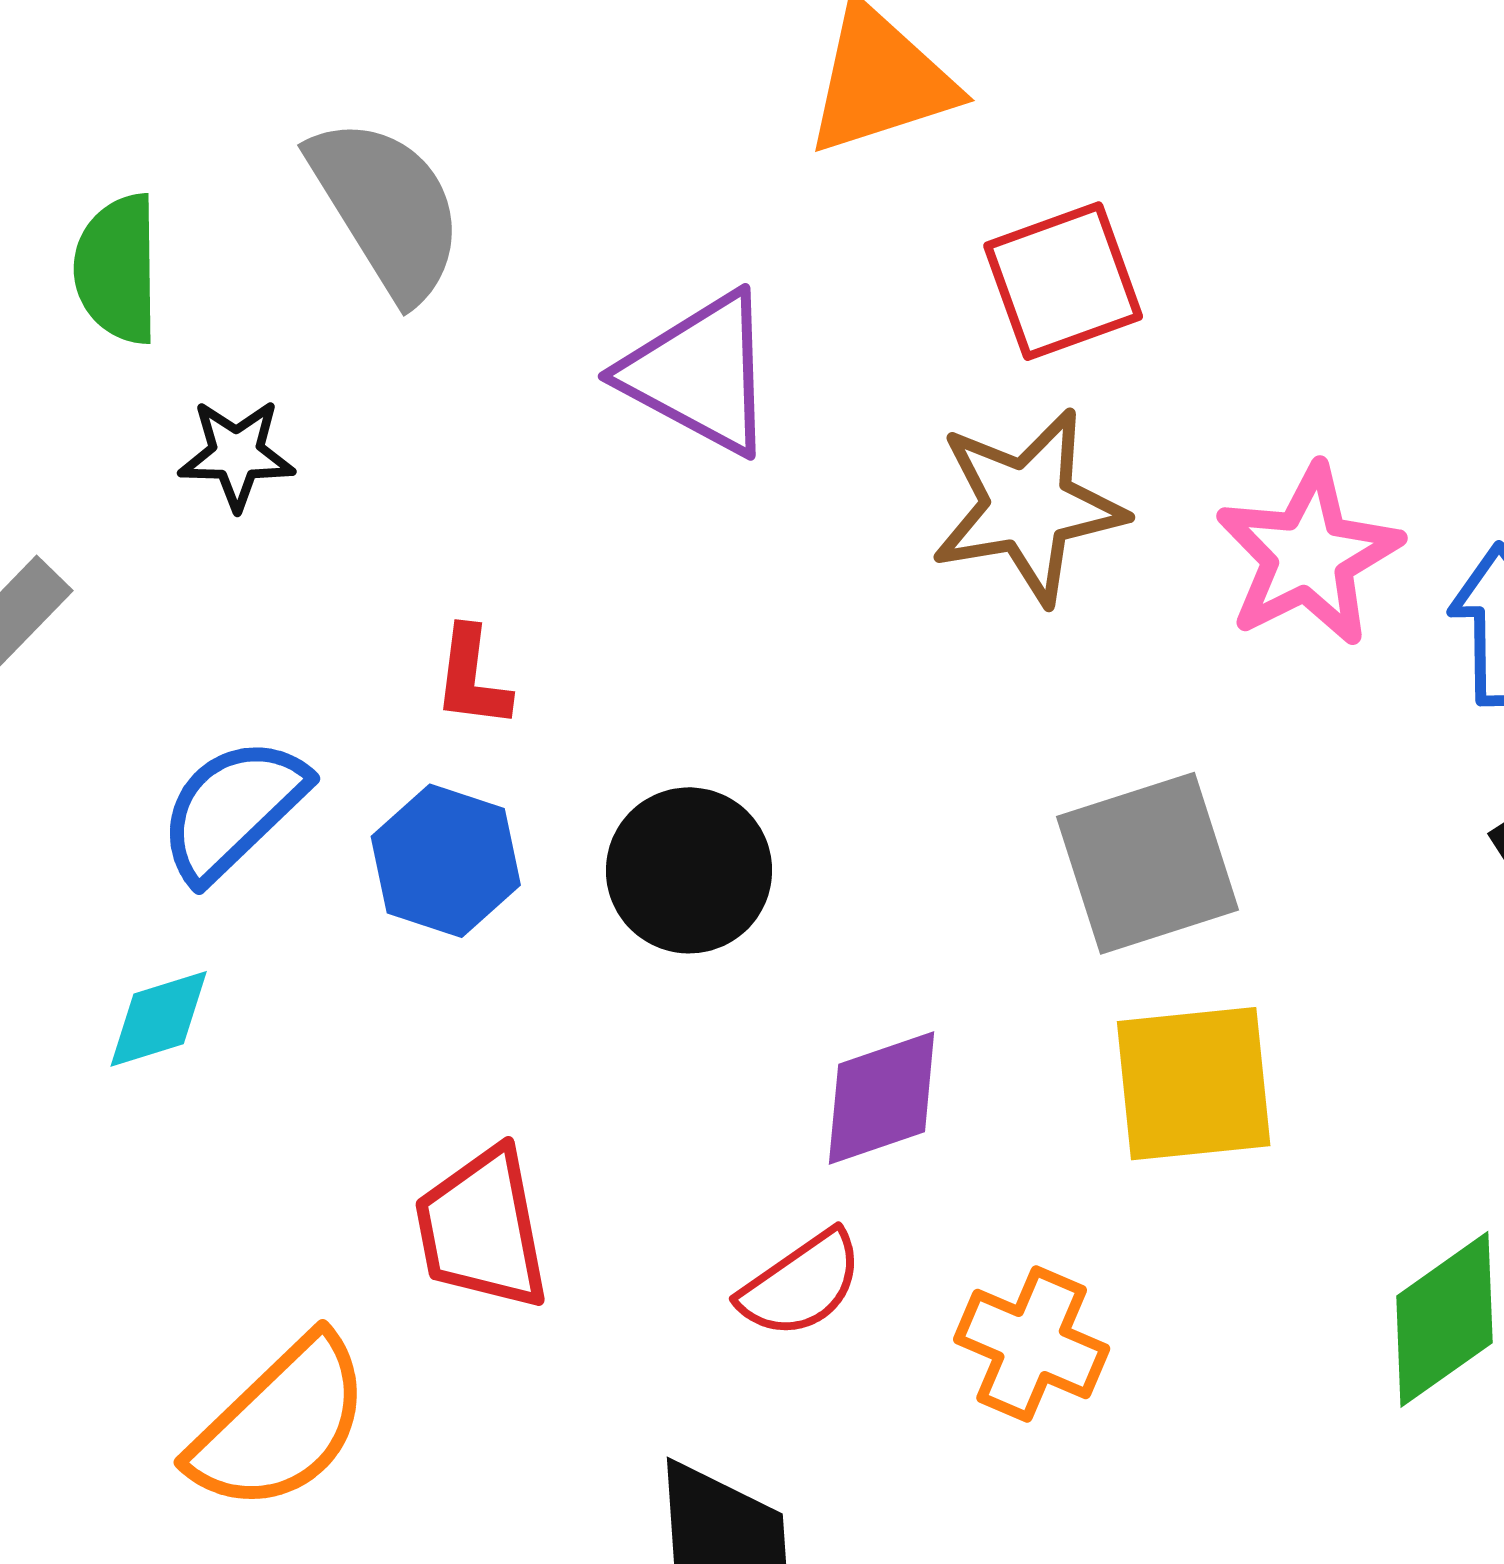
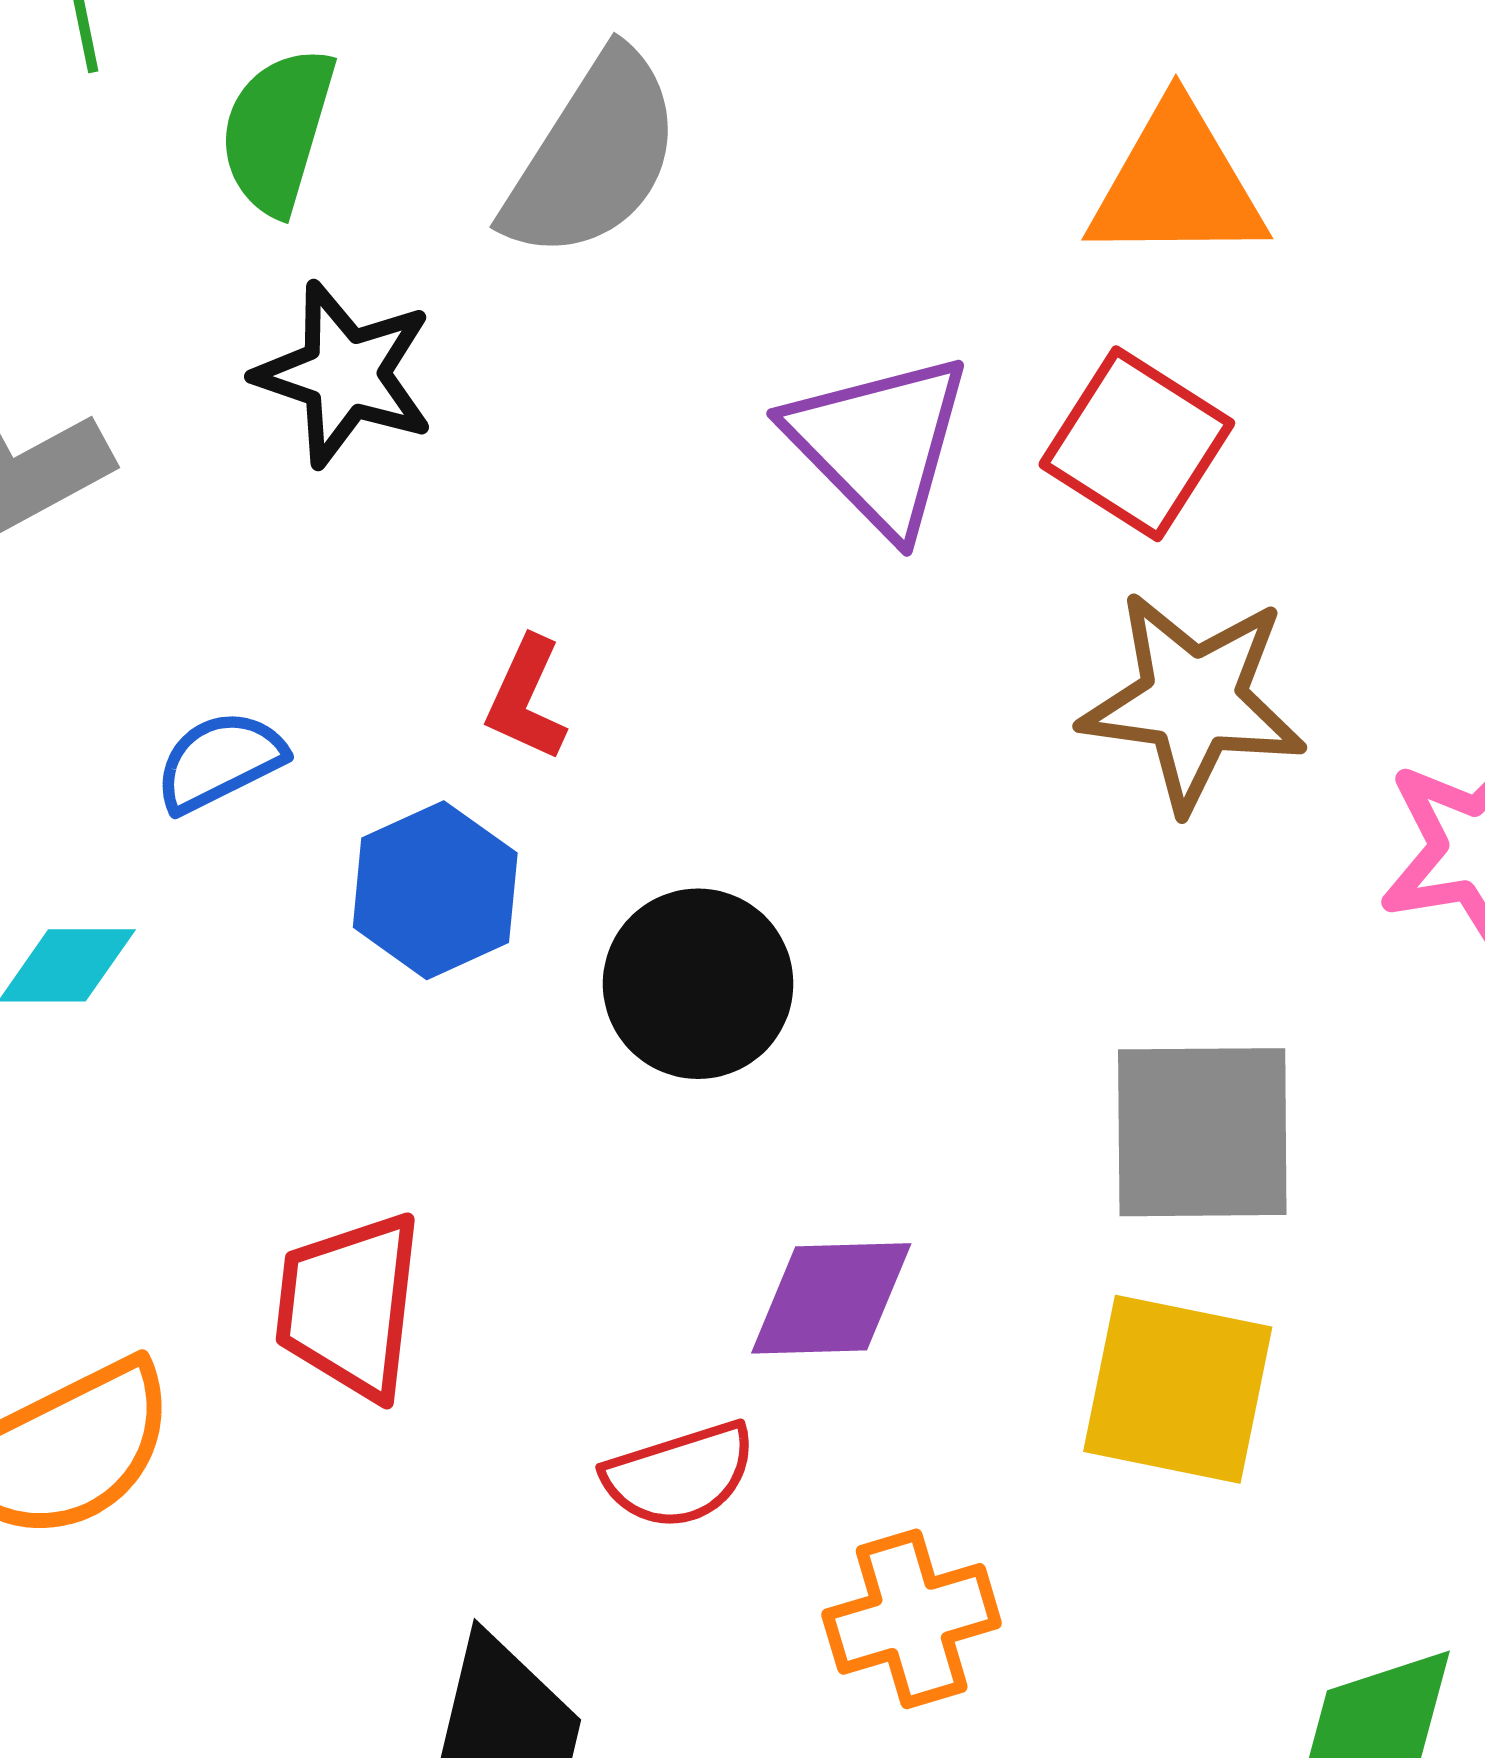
gray semicircle: (387, 208) -> (593, 156), turned 47
red square: (1063, 281) -> (1137, 444), moved, turned 35
black star: (237, 454) -> (345, 374), size x1.4
blue semicircle: (233, 809) -> (220, 761), size x0.7
orange cross: (1032, 1344) -> (912, 1619), turned 33

